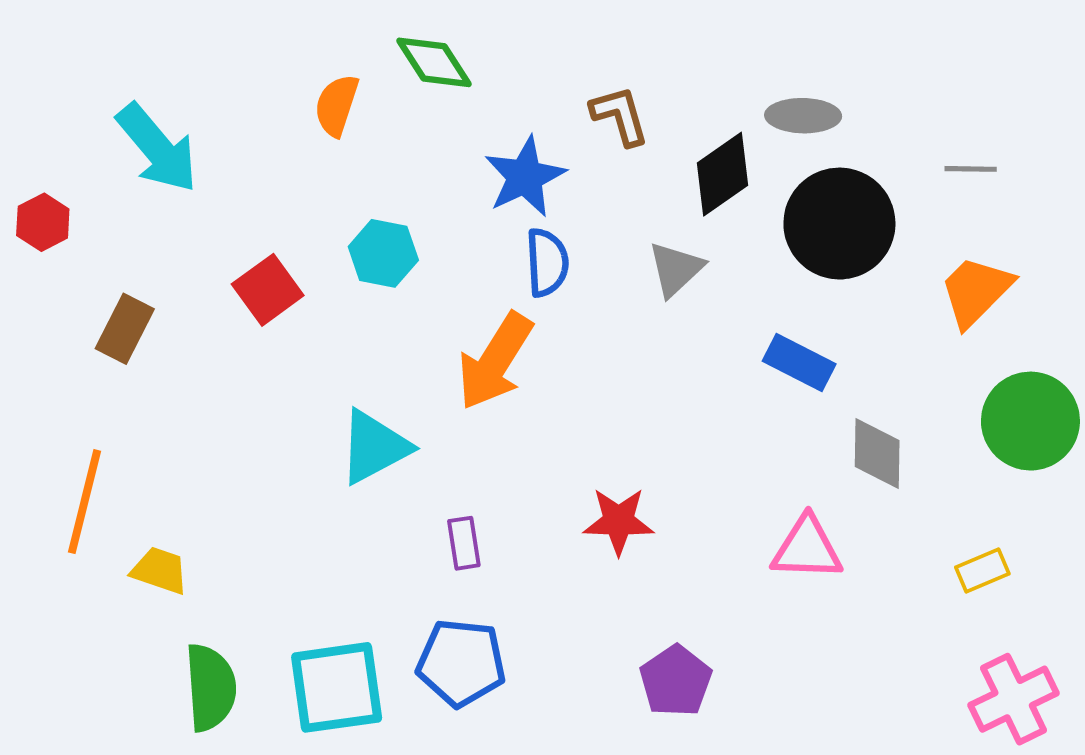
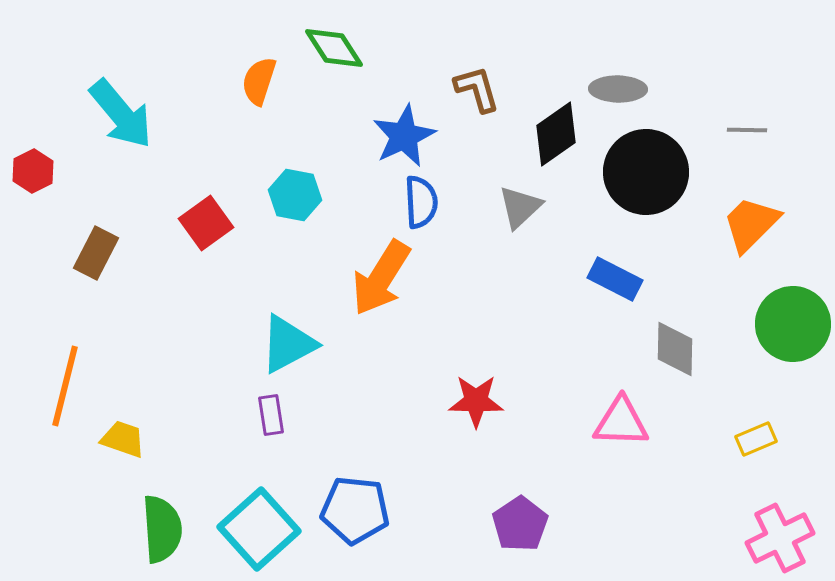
purple rectangle: (464, 543) -> (271, 415), moved
cyan square: (337, 687) -> (259, 529), turned -34

